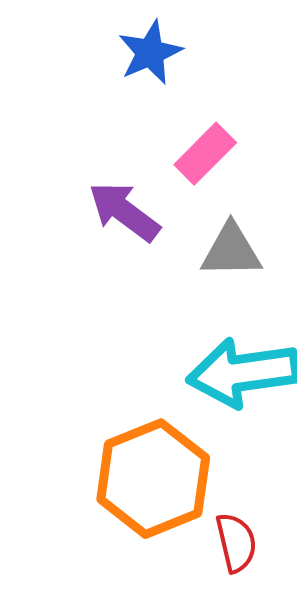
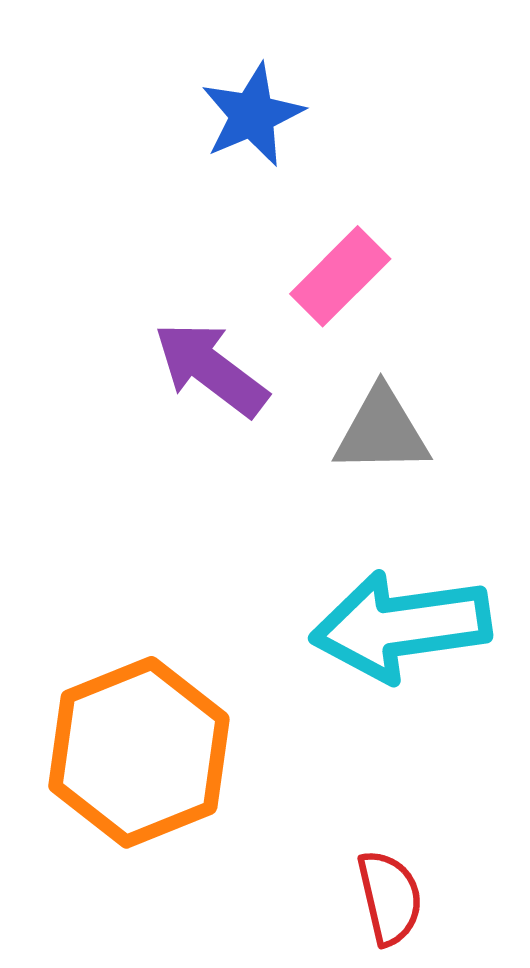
orange hexagon: (153, 479) -> (139, 752), moved

